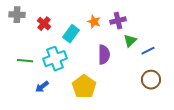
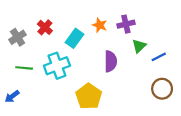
gray cross: (17, 15) -> (18, 37), moved, turned -35
blue arrow: (42, 87) -> (12, 96), moved

